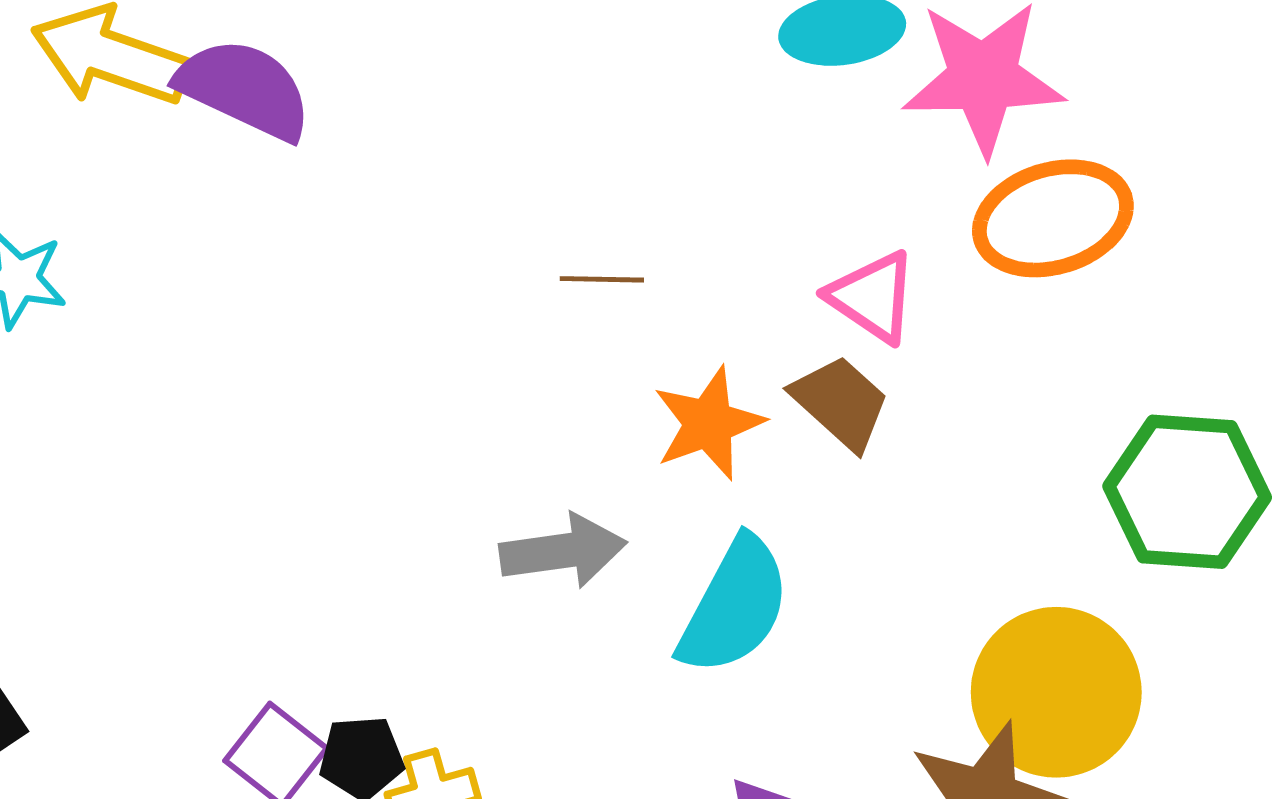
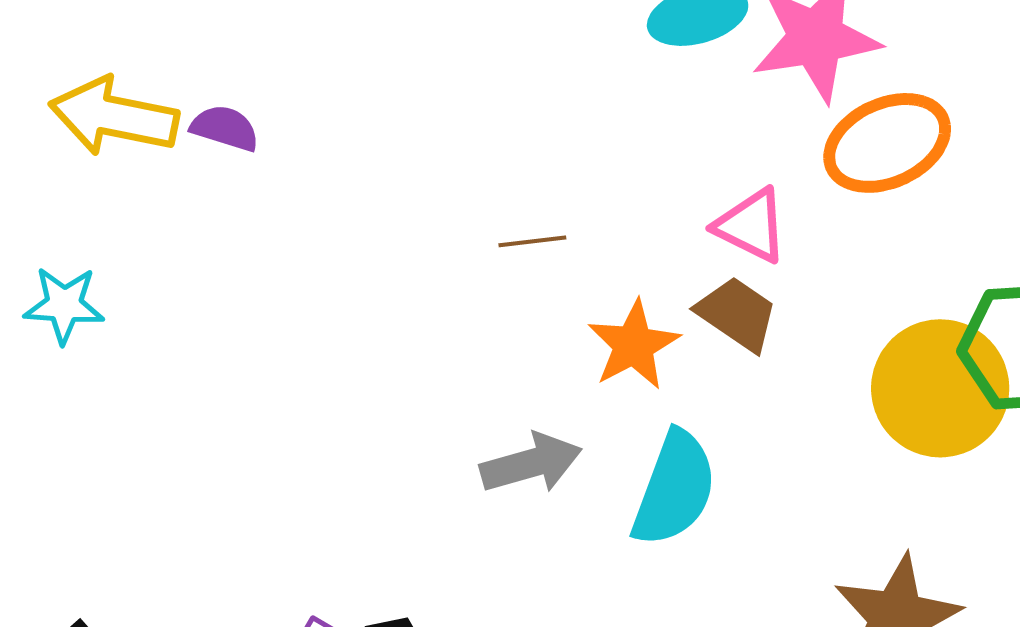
purple semicircle: (244, 89) -> (225, 128), size x0.6
yellow circle: (1056, 692) -> (940, 388), moved

